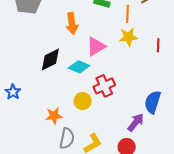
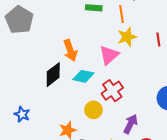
orange arrow: (72, 23) -> (70, 50), moved
pink triangle: (96, 47) -> (109, 55), moved
purple arrow: (136, 122) -> (131, 124), moved

